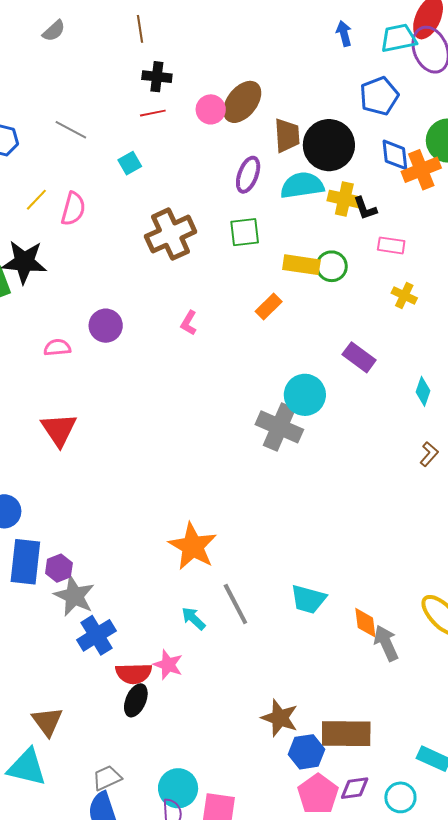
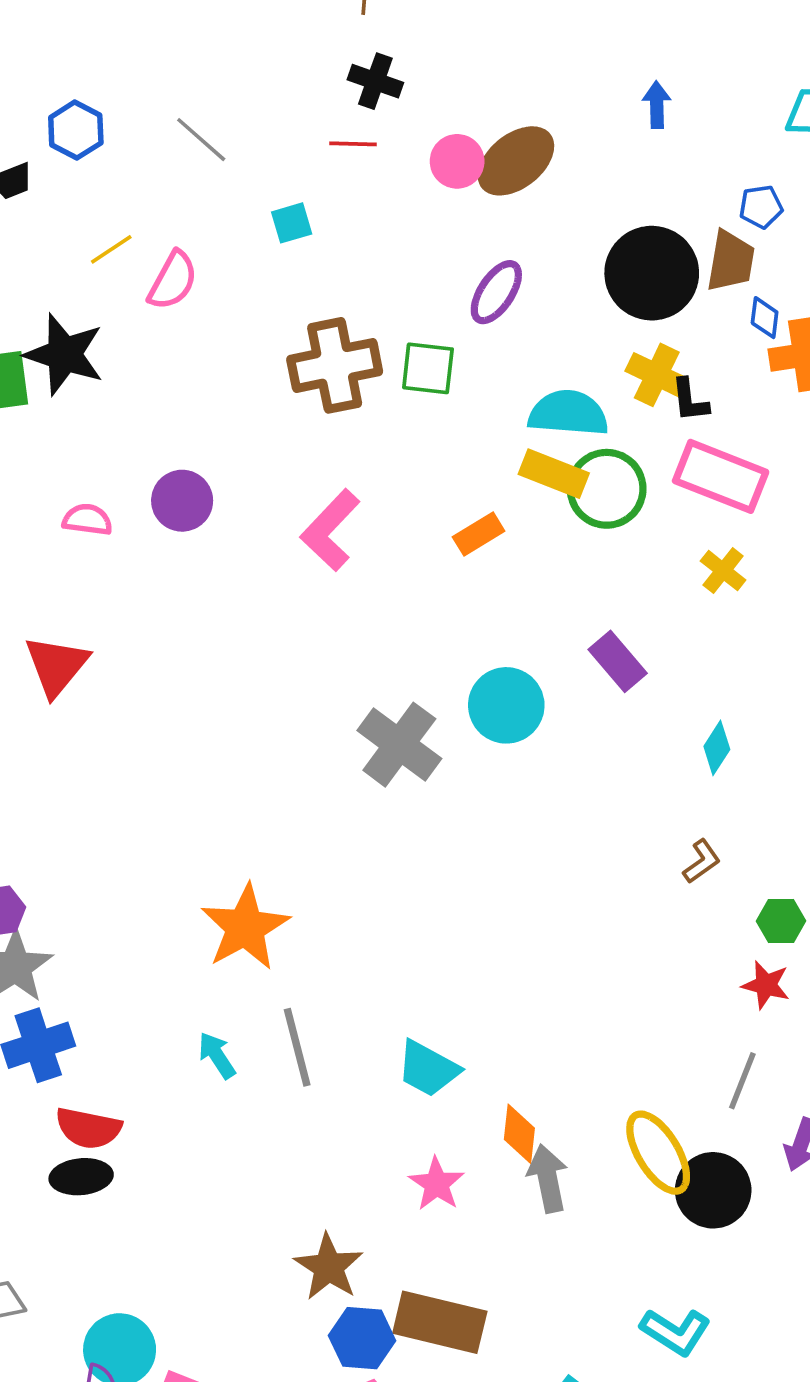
blue arrow: (344, 34) -> (657, 105), moved
blue pentagon: (379, 96) -> (761, 207), size x0.6
brown trapezoid: (287, 135) -> (731, 261), moved
blue diamond: (395, 155) -> (765, 318), size x0.7
cyan semicircle: (302, 185) -> (568, 413), moved
green square: (245, 232) -> (428, 368), moved
pink rectangle: (391, 245) -> (721, 476), size x1.8
green circle: (332, 266) -> (607, 489), size x1.4
pink L-shape: (189, 323) -> (330, 530), size x1.8
gray cross: (279, 427) -> (399, 745), moved
pink star: (168, 665) -> (437, 1184), moved
black ellipse: (136, 700) -> (81, 1177), turned 48

